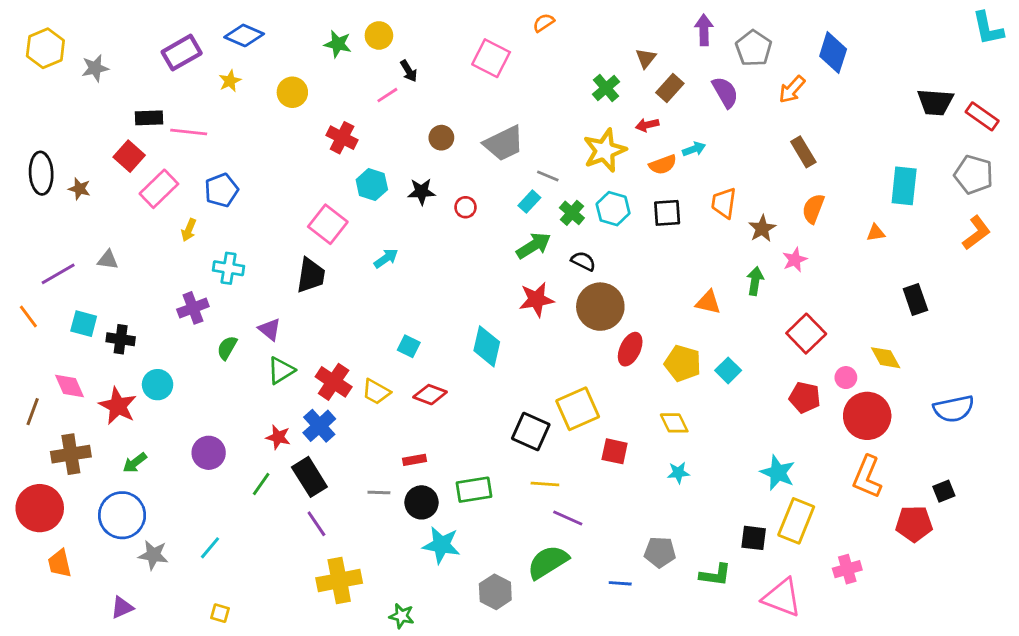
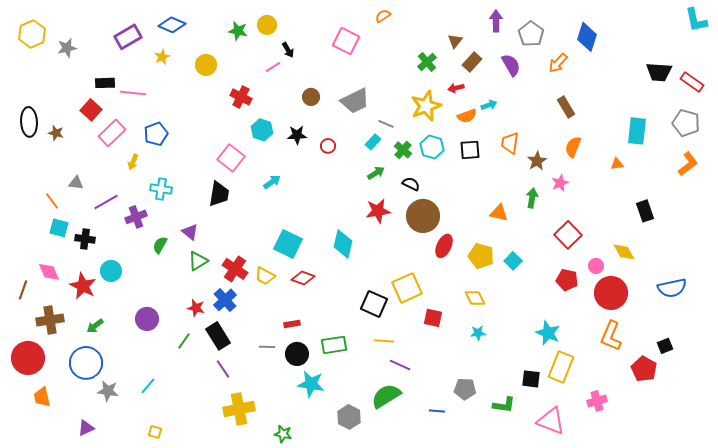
green arrow: (534, 246) -> (376, 173), size x0.7
purple line: (58, 274) -> (106, 202), moved
orange line: (28, 317) -> (52, 201), moved
cyan square: (409, 346) -> (288, 244), size x1.8
red pentagon: (914, 524) -> (644, 369), turned 30

